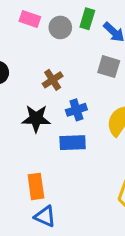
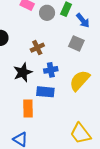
black star: (36, 119) -> (23, 72), turned -30
orange rectangle: (36, 186) -> (28, 108), moved

